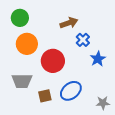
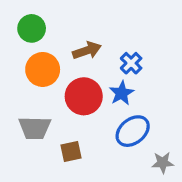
brown arrow: (69, 23) -> (87, 51), moved
blue star: (98, 59) -> (122, 93), moved
blue ellipse: (71, 91) -> (133, 131), moved

